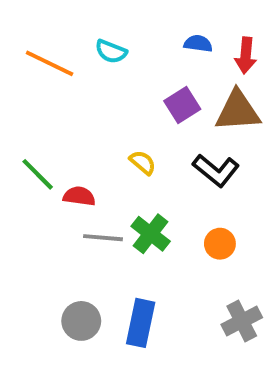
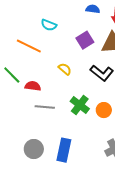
cyan semicircle: (111, 52) -> (49, 25), moved
orange line: (50, 63) -> (29, 46), moved
green cross: (151, 234) -> (80, 105), moved

